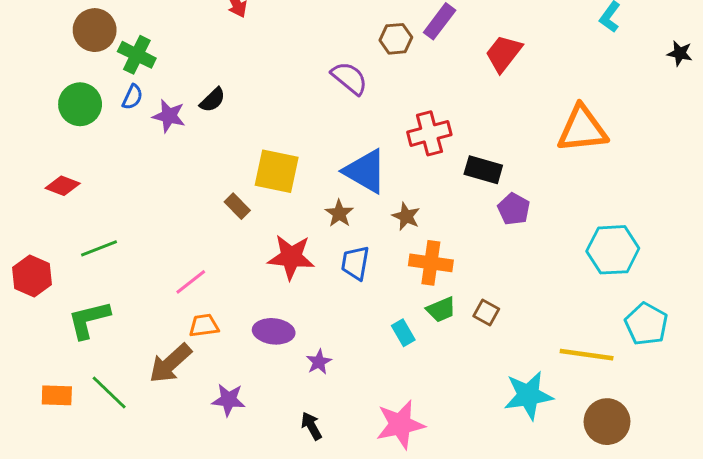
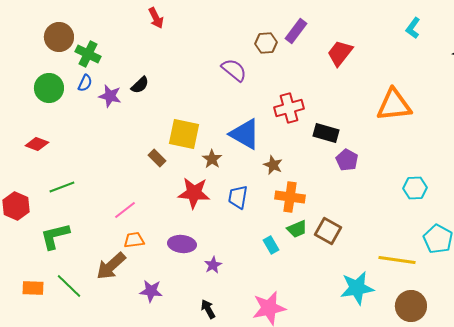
brown star: (339, 213) -> (212, 159), moved
cyan hexagon: (613, 250) -> (415, 188), size x0.7
brown square: (486, 312) -> (328, 231), size x1.5

